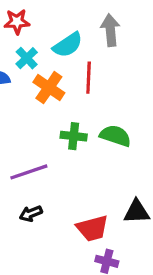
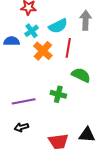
green cross: (74, 136) -> (58, 94), moved
green semicircle: (115, 136) -> (81, 75), moved

